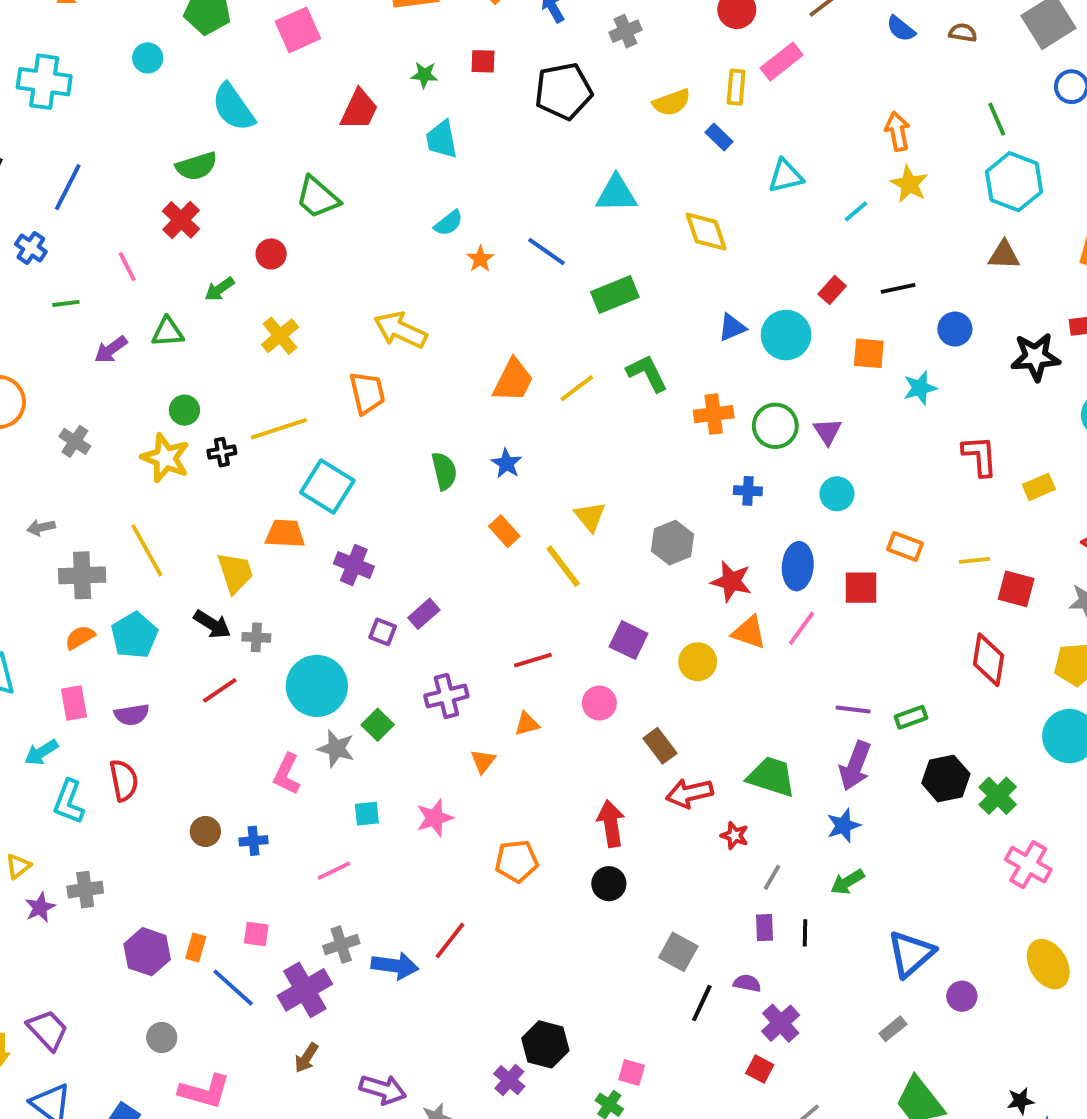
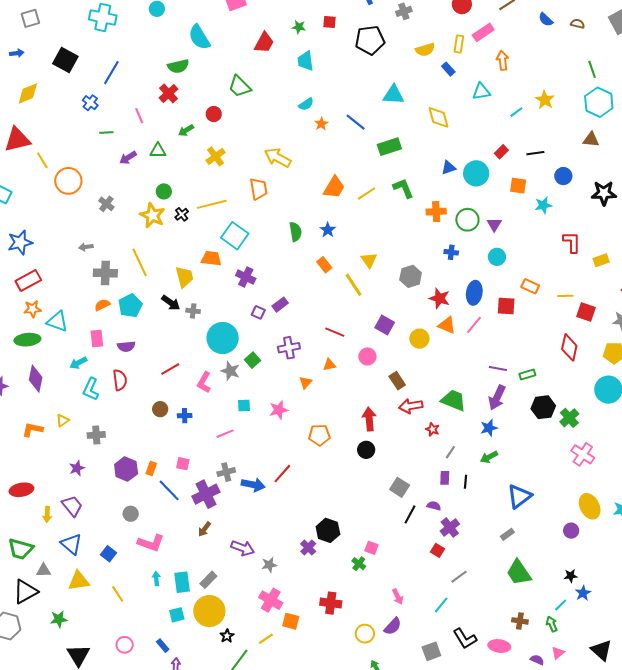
orange arrow: (897, 131) -> (502, 60), moved
black cross: (222, 452) -> (182, 214), turned -32
red line: (533, 660) -> (335, 332), turned 36
red line: (220, 690) -> (170, 369), moved
purple star: (40, 907) -> (77, 468), moved
purple circle: (962, 996) -> (571, 531), moved

